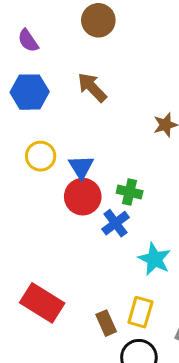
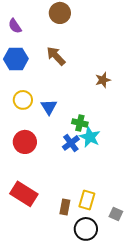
red circle: (83, 197) -> (25, 142), moved
cyan star: (155, 259) -> (90, 137), moved
brown rectangle: (106, 323) -> (65, 207), turned 35

